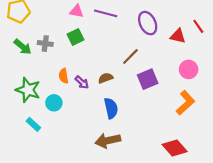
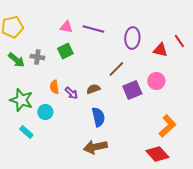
purple ellipse: (148, 23) -> (132, 38), turned 30
pink circle: (189, 69) -> (156, 81), moved
orange L-shape: (185, 103) -> (167, 126), moved

